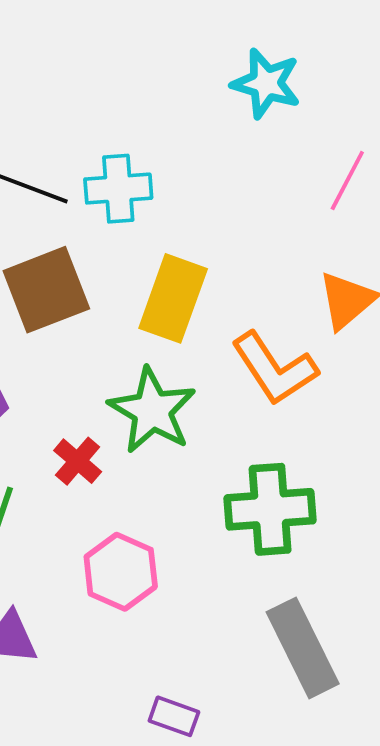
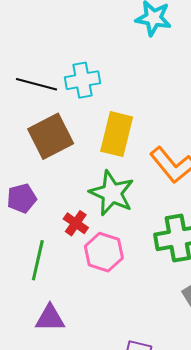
pink hexagon: (121, 572) -> (104, 252), moved

